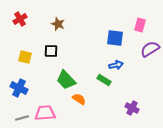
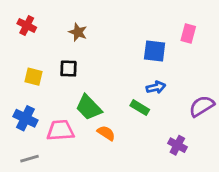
red cross: (20, 19) -> (27, 25), turned -32
purple semicircle: (150, 49) -> (202, 106), moved
pink trapezoid: (45, 113) -> (60, 130), moved

